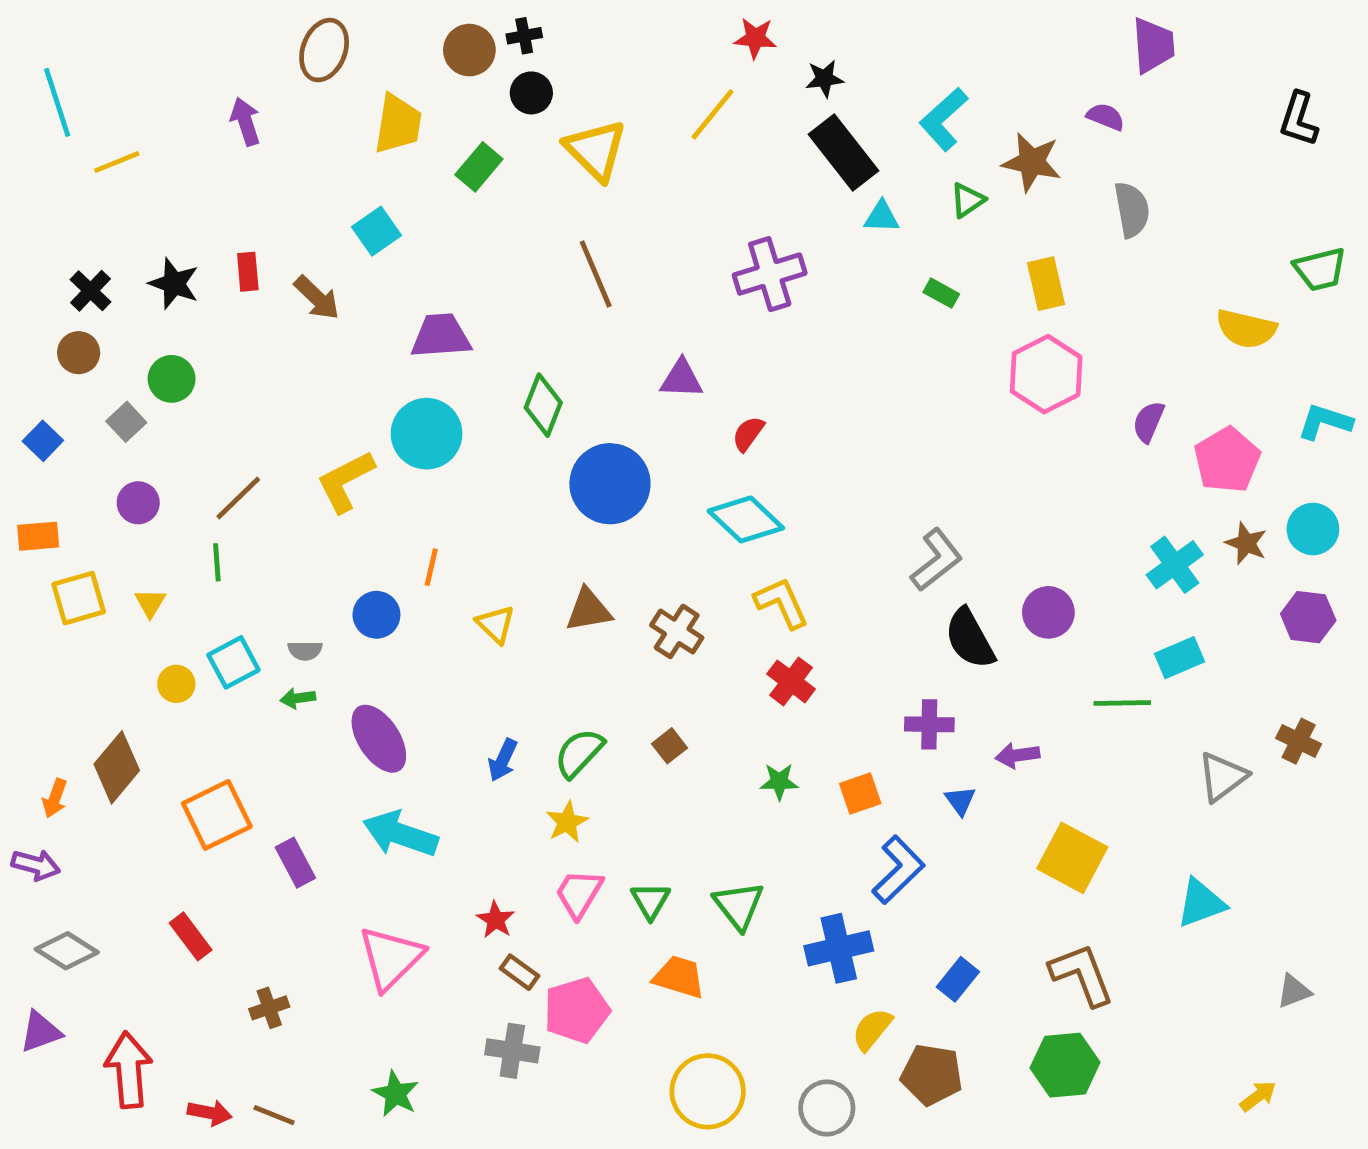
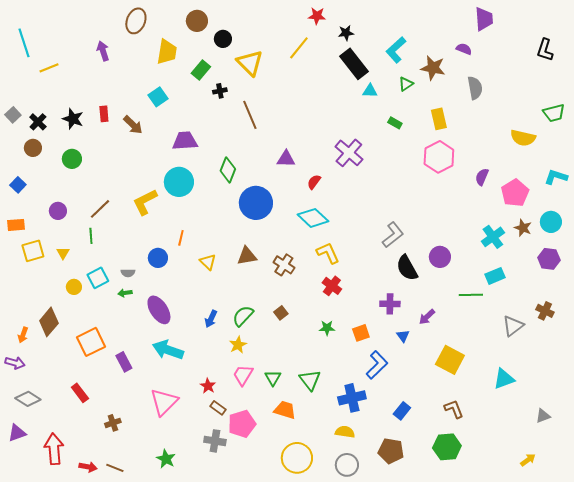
black cross: (524, 36) -> (220, 91), moved
purple cross: (770, 274) -> (349, 153), moved, turned -32
gray square: (126, 422) -> (13, 115), moved
purple arrow: (1017, 755) -> (427, 317), turned -36
brown L-shape: (1082, 975) -> (454, 409), size x0.7
yellow semicircle: (872, 1029) -> (345, 432), moved, turned 60

